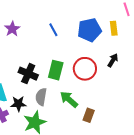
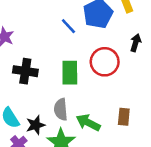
blue line: (53, 30) -> (68, 26), moved
black cross: (28, 74) -> (25, 71), moved
green arrow: (69, 99) -> (88, 123), moved

